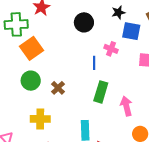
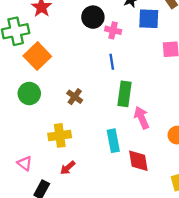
pink cross: (111, 49) -> (113, 30), moved
green circle: (31, 81) -> (29, 94), moved
pink arrow: (126, 106) -> (142, 118), moved

